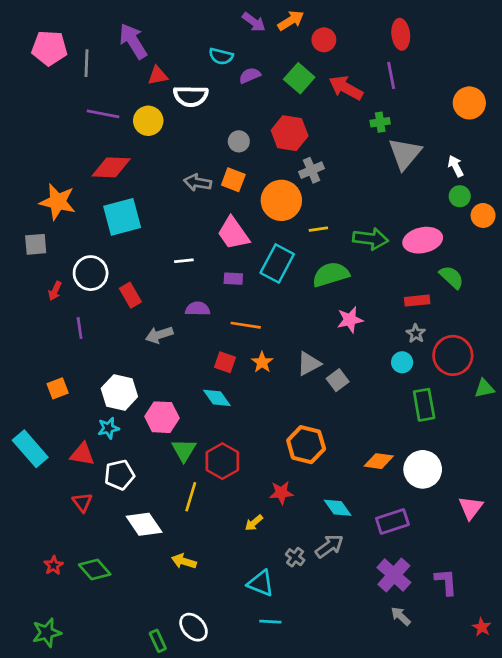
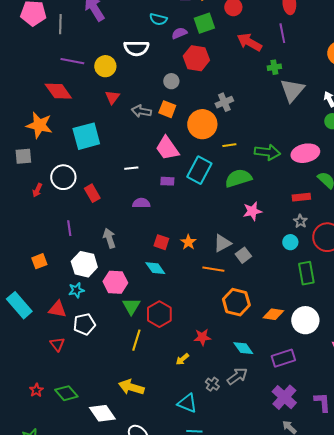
red triangle: (158, 75) -> (112, 97), moved, turned -42
green square: (299, 78) -> (204, 23), moved, turned 30
red hexagon: (290, 133) -> (196, 58), moved
red diamond: (111, 167) -> (58, 91), moved, turned 52
orange line: (246, 325) -> (213, 269), moved
purple line: (80, 328) -> (69, 228), moved
gray arrow: (159, 335) -> (109, 238), moved, turned 90
orange hexagon: (306, 445) -> (236, 302), moved
white diamond: (144, 524) -> (102, 413), moved
yellow arrow: (184, 561) -> (131, 387), size x1.4

